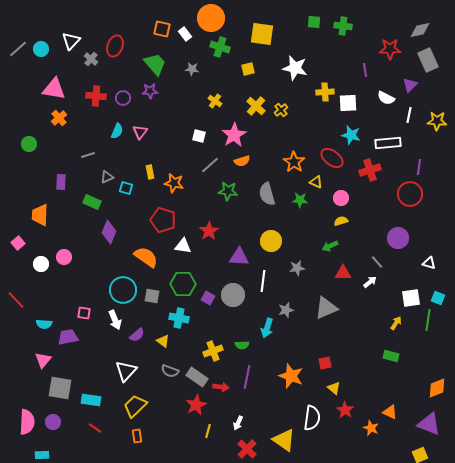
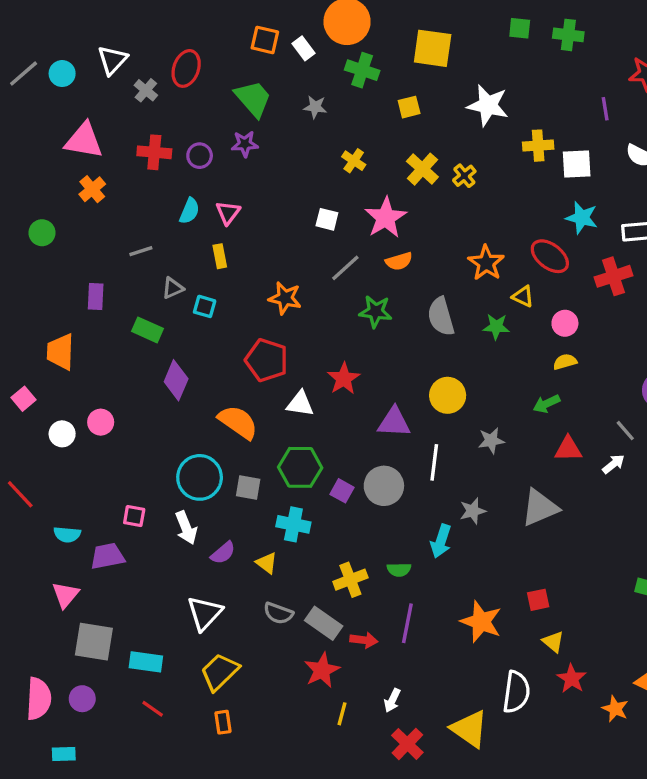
yellow rectangle: (150, 172) -> (220, 256), moved

